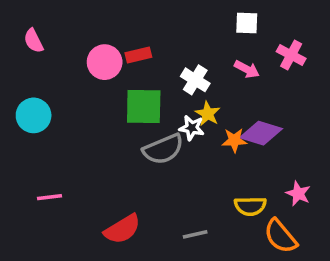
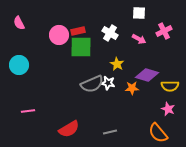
pink cross: (291, 55) -> (164, 31), turned 35
white cross: (195, 80) -> (110, 33), moved
green square: (144, 107) -> (81, 47), moved
white star: (192, 128) -> (108, 83), moved
orange star: (234, 140) -> (132, 88), moved
yellow semicircle: (250, 206) -> (170, 86), moved

